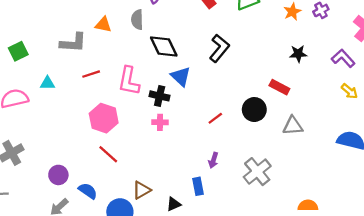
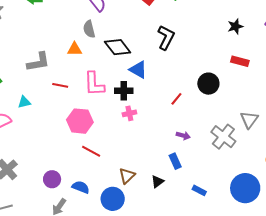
orange triangle: (103, 25) -> (75, 49), moved
red line: (91, 74) -> (60, 85), turned 42
red rectangle: (279, 87) -> (240, 61), moved
gray triangle: (293, 126) -> (249, 120), moved, turned -36
purple arrow: (213, 160) -> (183, 136), turned -80

